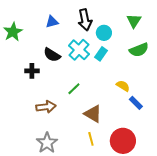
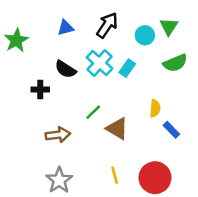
black arrow: (85, 20) -> (107, 25), turned -135
cyan circle: (104, 33) -> (145, 35), moved
yellow semicircle: (123, 86) -> (155, 108), turned 64
brown triangle: (93, 114) -> (117, 129), moved

